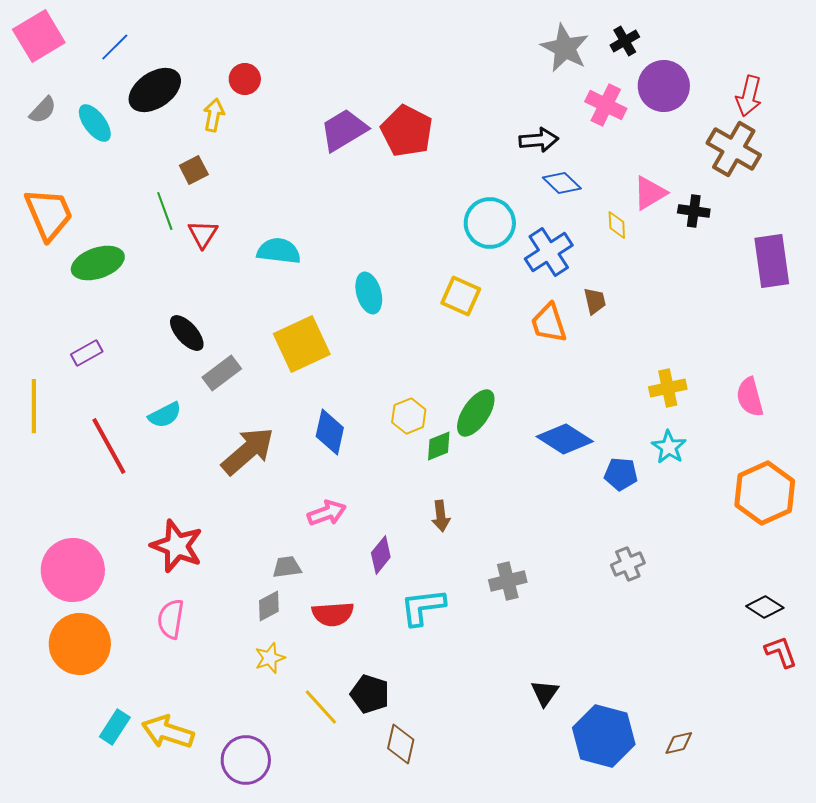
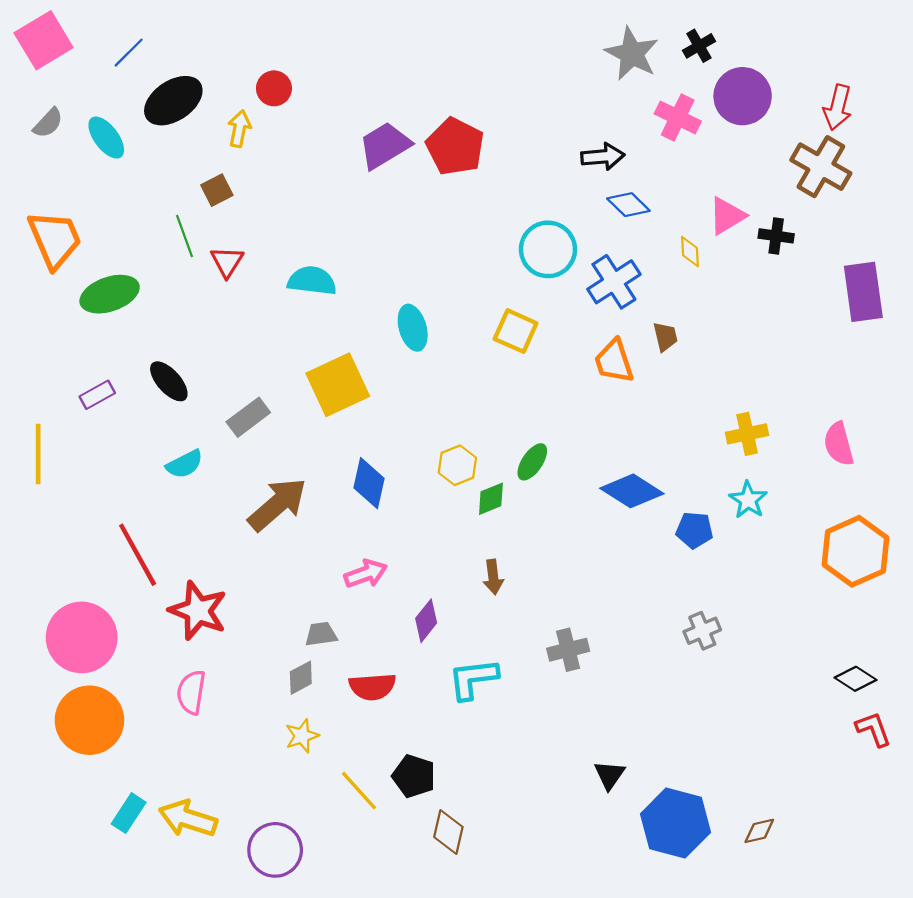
black ellipse: (187, 333) -> (169, 381), moved
green ellipse: (476, 413) -> (532, 462), size x0.7
red line: (109, 446) -> (138, 555), moved

